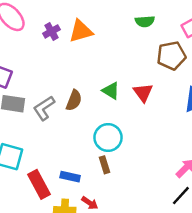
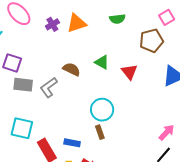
green semicircle: (145, 21) -> (117, 19), moved
green triangle: (111, 91) -> (102, 62), moved
brown semicircle: (74, 100) -> (72, 69), moved, turned -84

